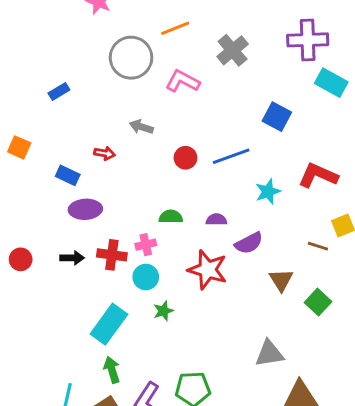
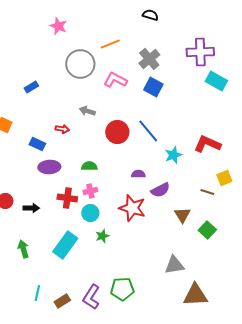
blue square: (277, 117) -> (153, 87), moved
blue line: (231, 156) -> (148, 131), turned 70
red circle: (185, 158) -> (117, 132), size x1.5
green semicircle: (171, 217) -> (89, 166), moved
black arrow: (72, 258) -> (31, 208), moved
green arrow: (112, 370) -> (23, 249), moved

